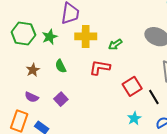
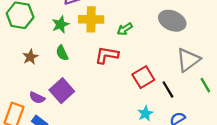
green star: (50, 37) -> (61, 24), moved
purple semicircle: (32, 97) -> (37, 98), moved
purple square: (61, 99) -> (62, 91), size x1.5

